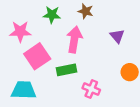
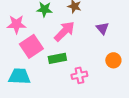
pink arrow: (74, 39) -> (64, 31), turned 35
pink cross: (91, 89) -> (79, 75), turned -35

